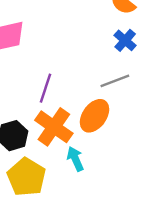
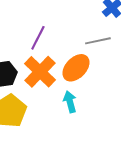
cyan arrow: (75, 159) -> (70, 102), moved

